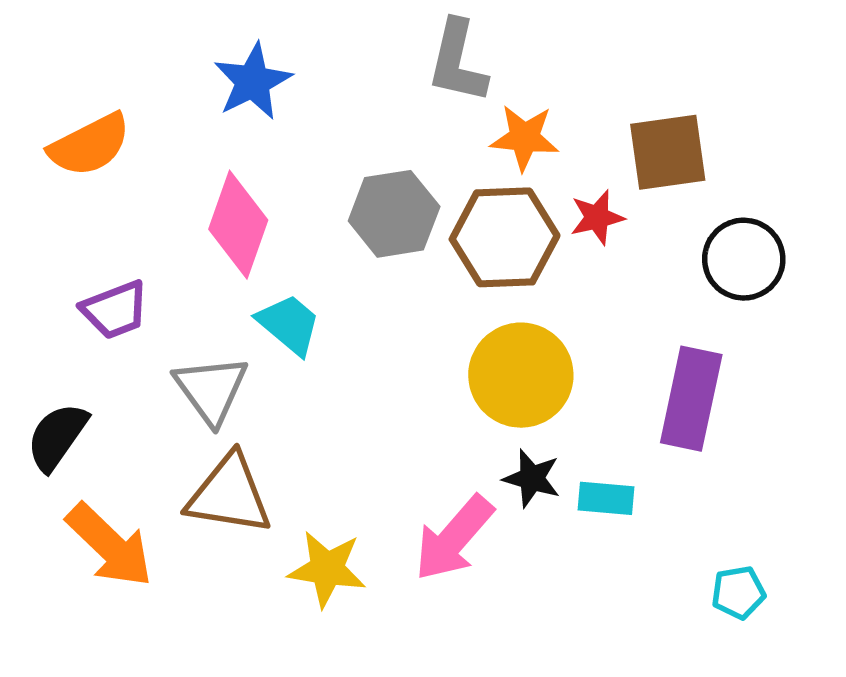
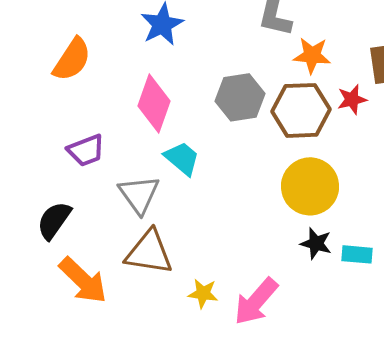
orange semicircle: (90, 145) -> (72, 59), turned -30
pink arrow: (454, 538) -> (256, 301), moved
yellow star: (327, 569) -> (203, 293), size x0.7

